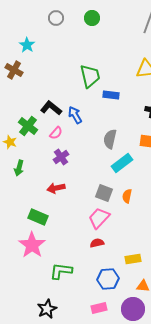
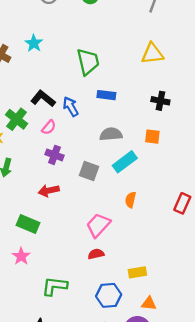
cyan star: (27, 45) -> (34, 43), moved
blue rectangle: (111, 95) -> (106, 95), moved
gray semicircle: (110, 139) -> (111, 134), turned 72
purple cross: (61, 157) -> (55, 155), turned -35
gray square: (104, 193) -> (89, 171), moved
pink star: (32, 245) -> (21, 256), size x0.6

